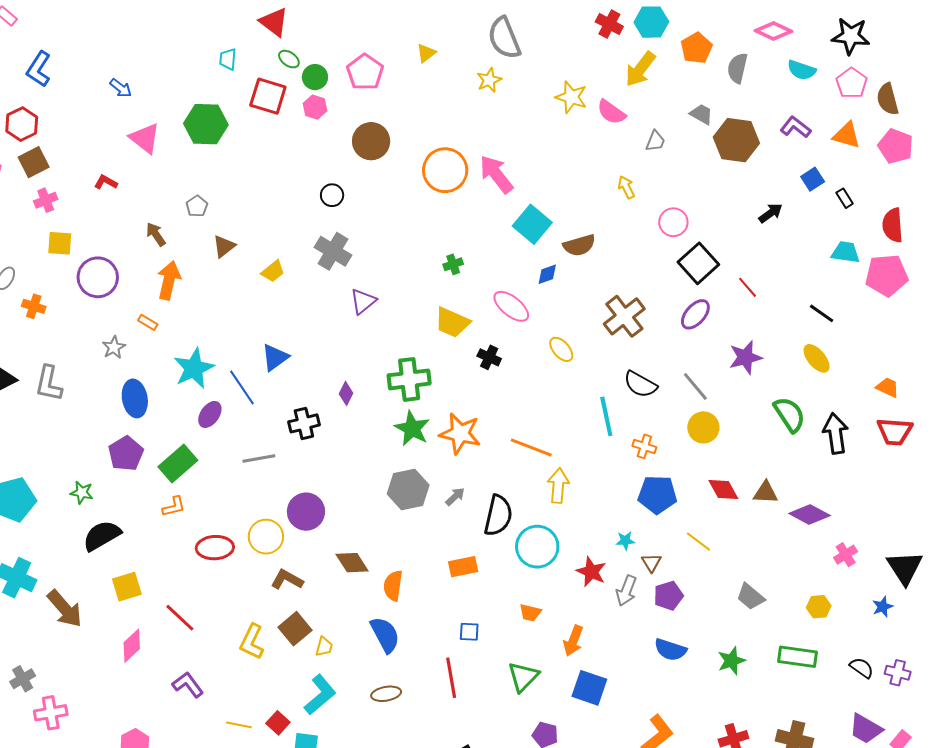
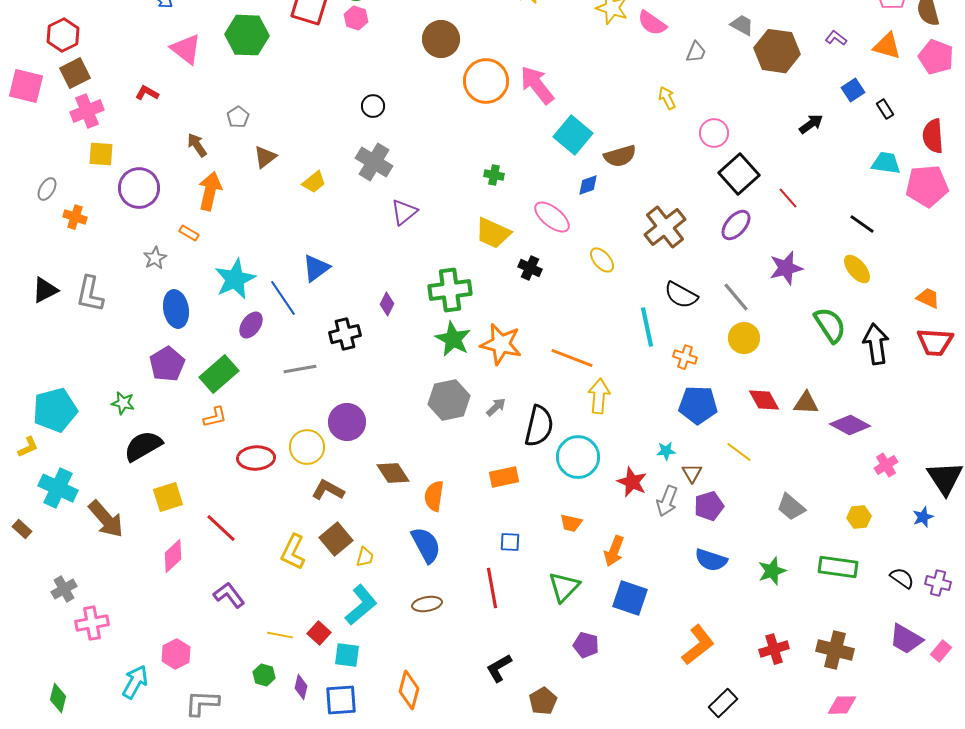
purple L-shape: (796, 127) -> (836, 38), size x0.7
brown circle: (371, 141) -> (441, 39), moved
pink cross: (46, 200) -> (87, 111), size x1.4
green cross: (453, 264) -> (494, 175), turned 30

